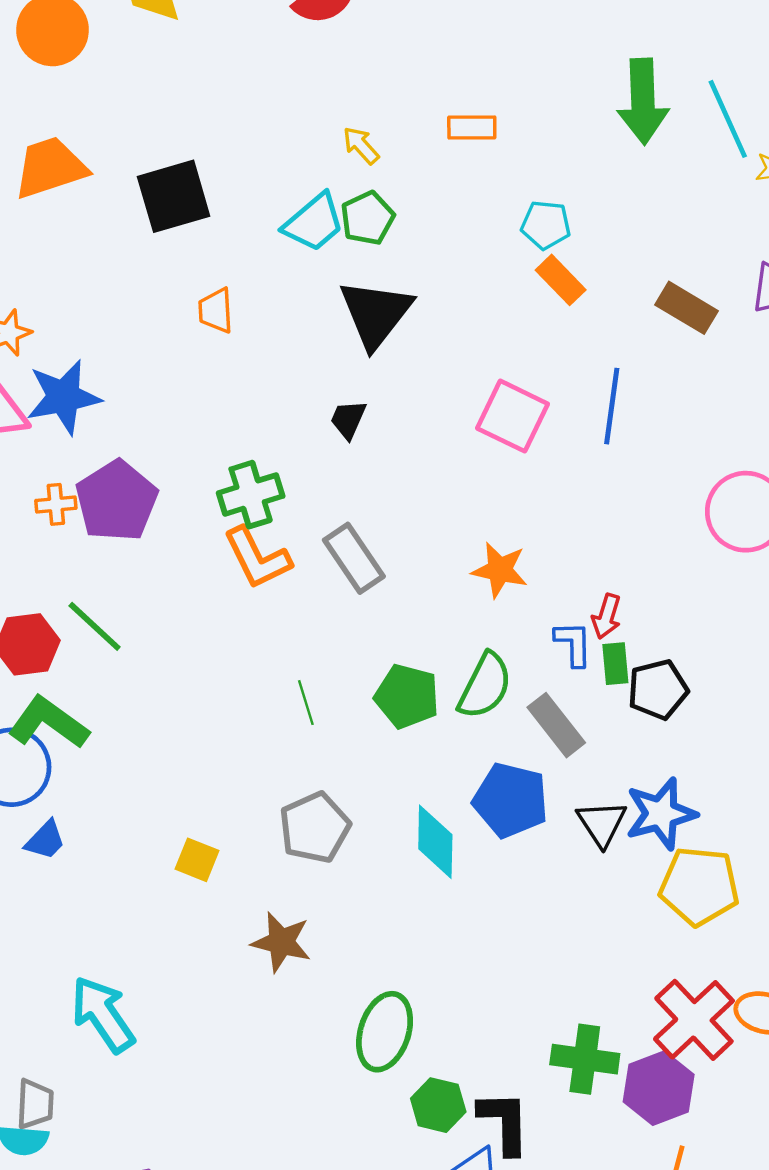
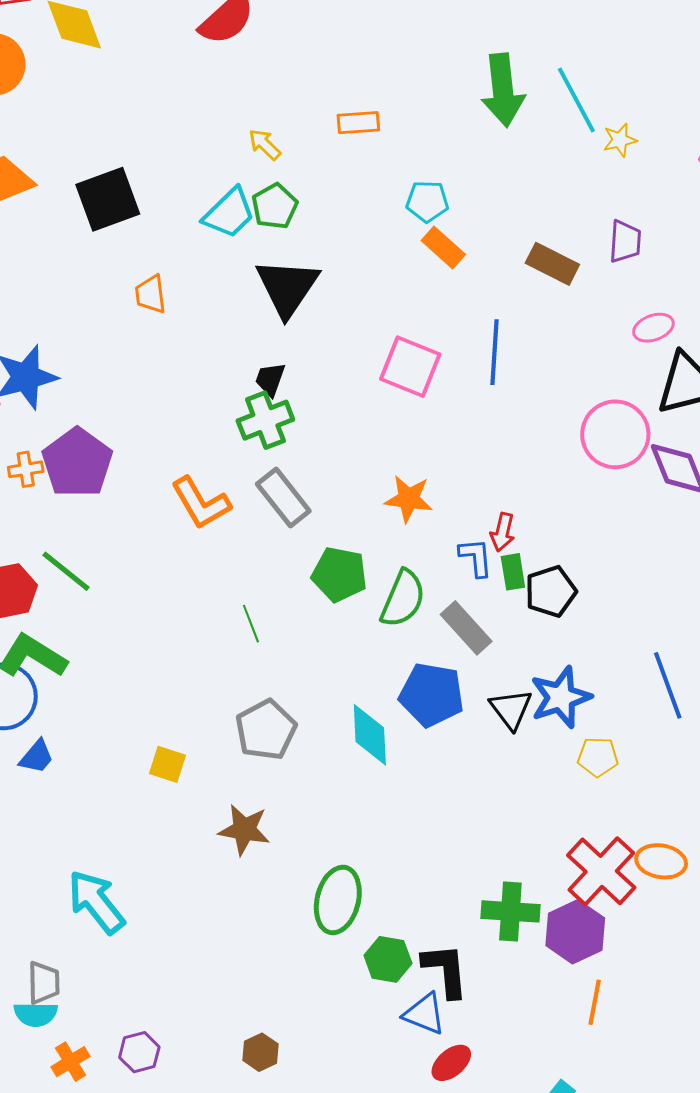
green cross: (251, 495) -> (265, 420), moved
green pentagon: (407, 696) -> (339, 574), moved
yellow pentagon: (699, 886) -> (598, 757), size x0.6

